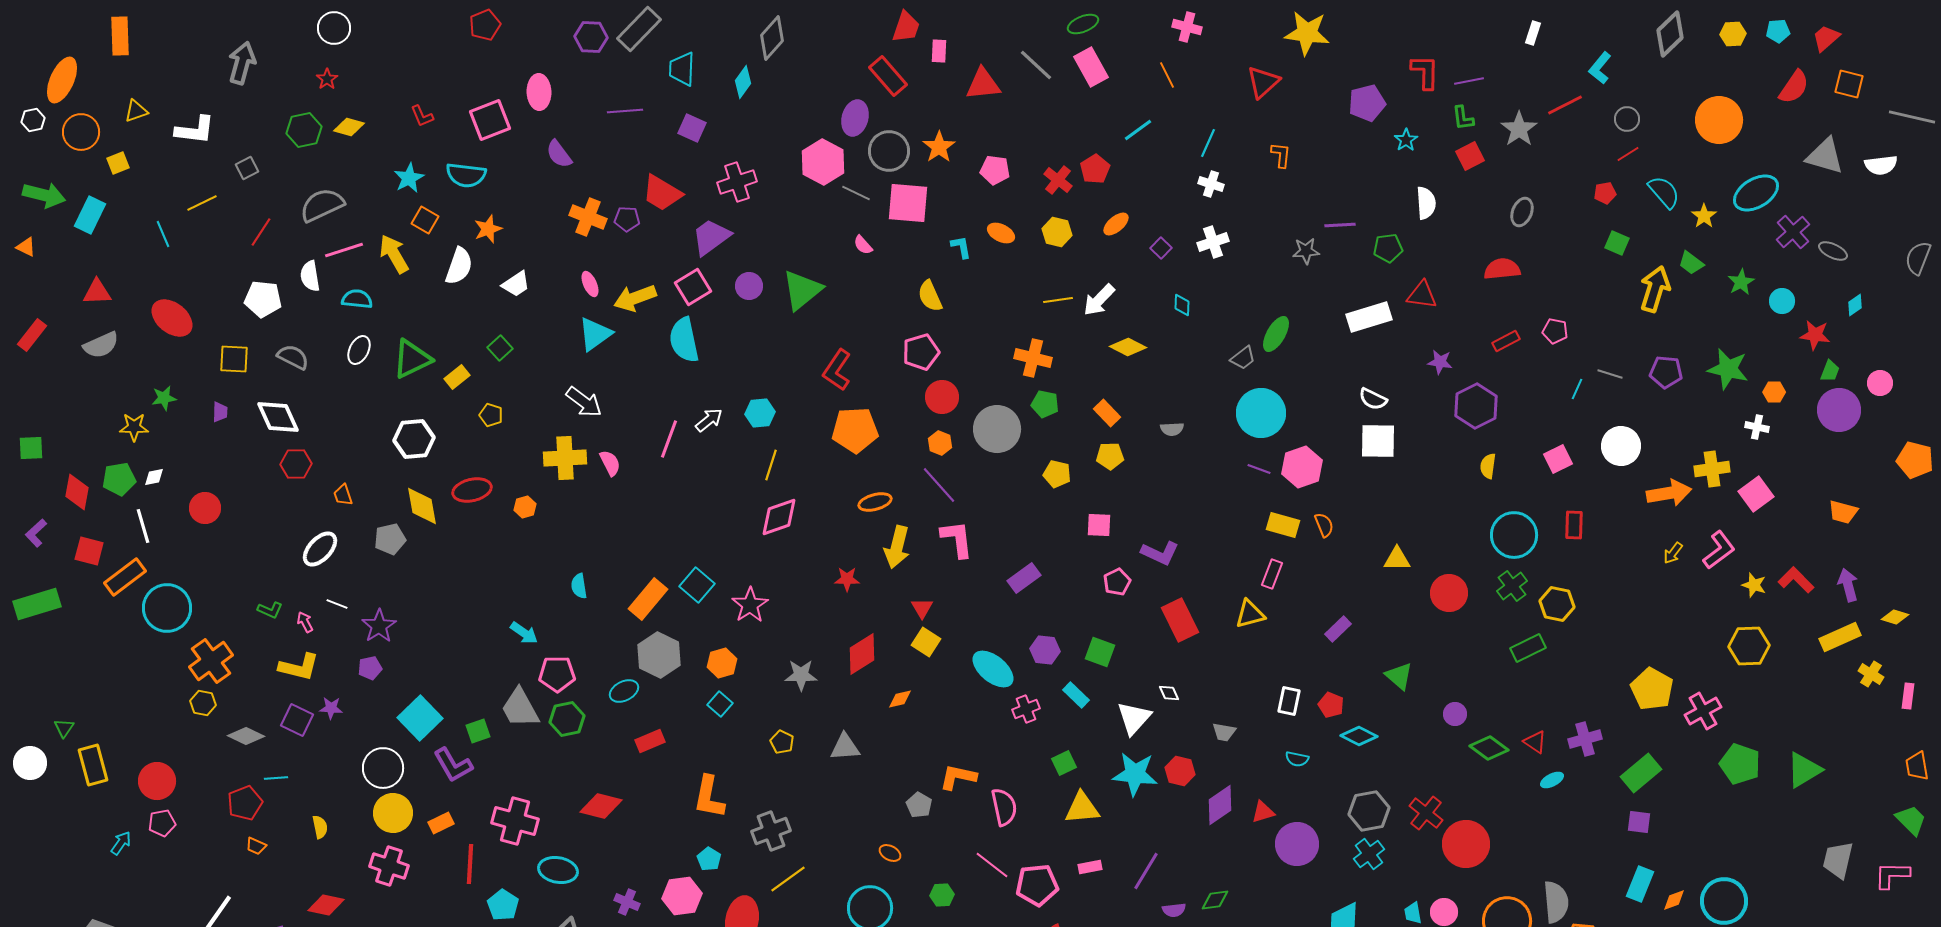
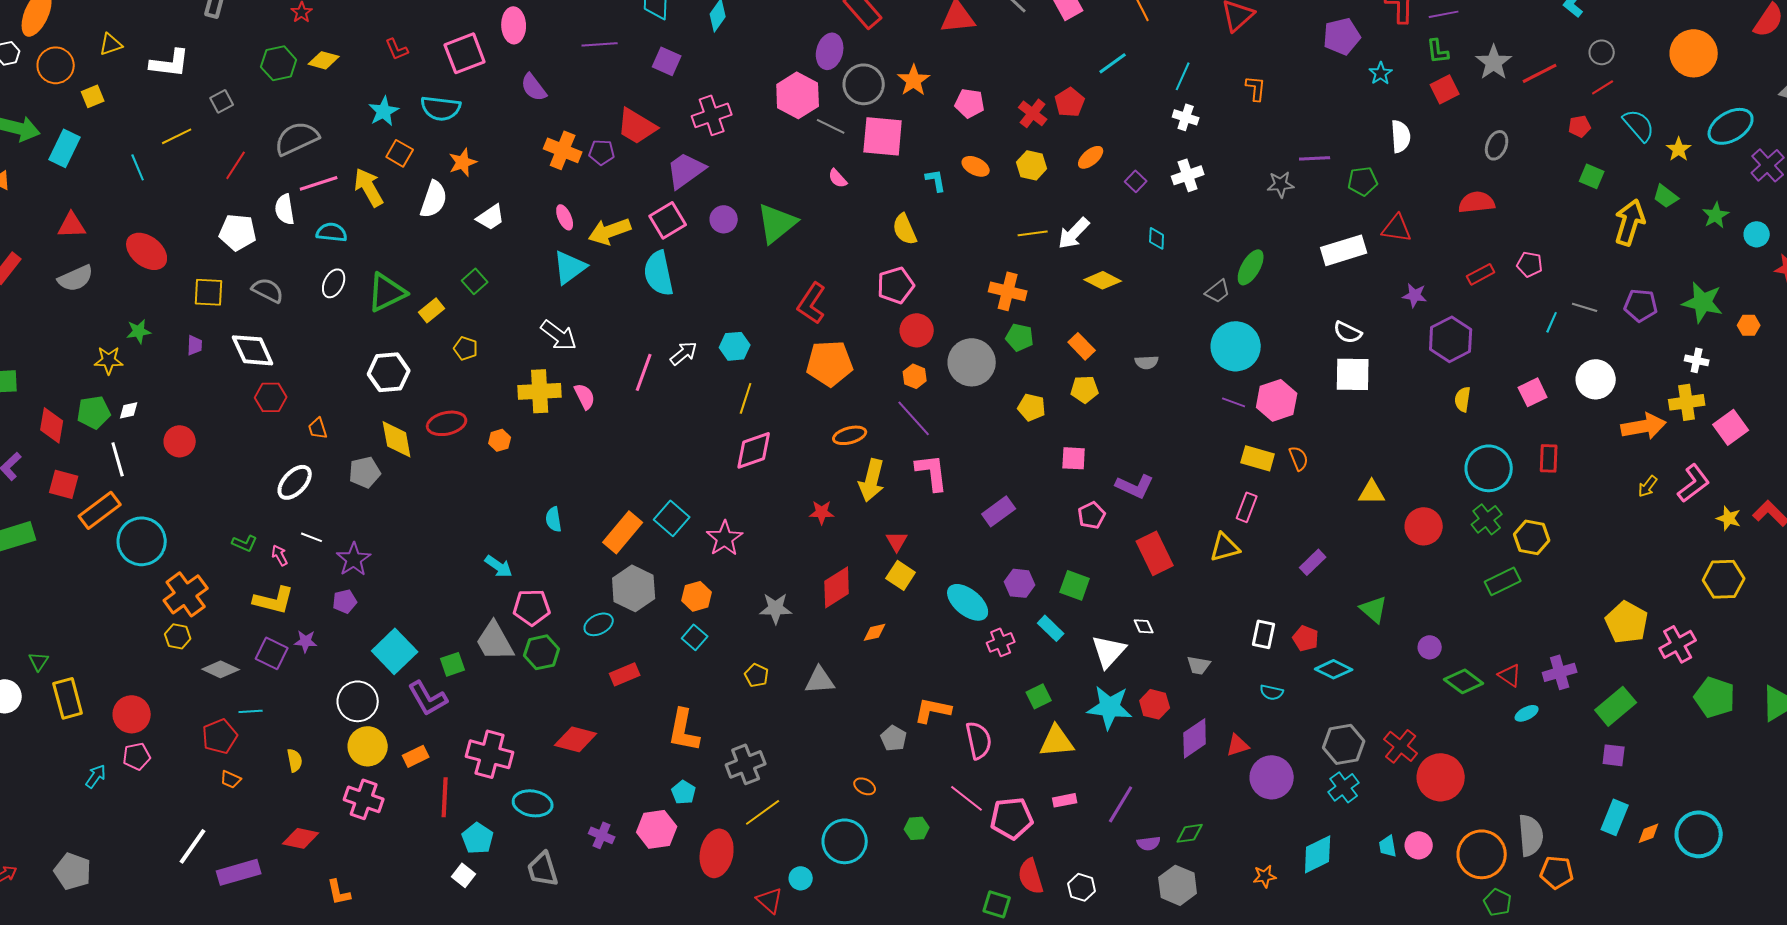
red line: (1565, 105) -> (1540, 73), moved
white cross: (1757, 427) -> (1697, 360), moved

